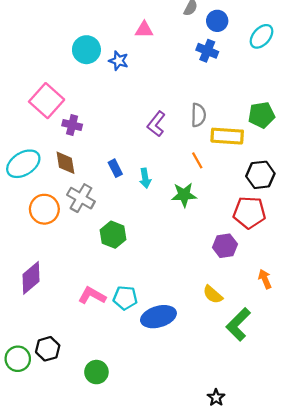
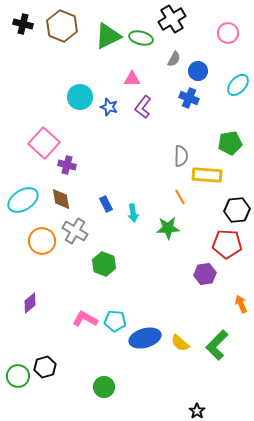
green pentagon: (262, 115) -> (230, 143), moved
purple L-shape: (156, 124) -> (143, 107), moved
purple diamond: (31, 278) -> (30, 303), size x0.7
yellow semicircle: (213, 294) -> (180, 343), moved
green circle: (96, 372) -> (104, 387), moved

